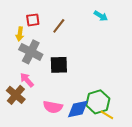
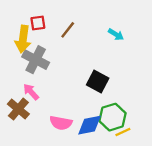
cyan arrow: (101, 16) -> (116, 34), moved
yellow arrow: (20, 34) -> (23, 39), size x1.6
black square: (59, 65) -> (98, 82), moved, turned 30
yellow line: (107, 115) -> (123, 132), turned -56

